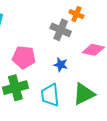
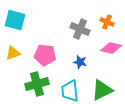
orange cross: (76, 14) -> (107, 22), moved

